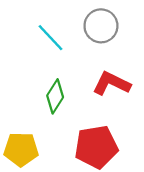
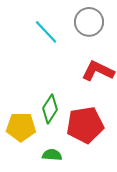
green diamond: (55, 96) -> (50, 109), moved

